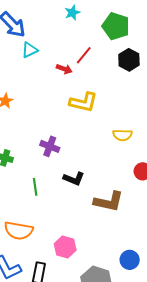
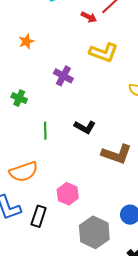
purple cross: (50, 146) -> (63, 76), moved
orange semicircle: (19, 231) -> (24, 172), turned -36

